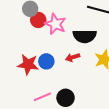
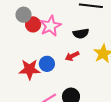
pink star: (55, 24) -> (50, 26), turned 30
black semicircle: (85, 36) -> (81, 34), size x0.7

